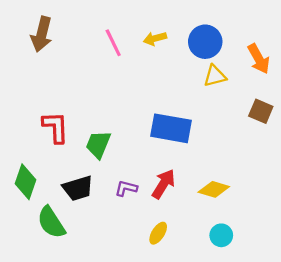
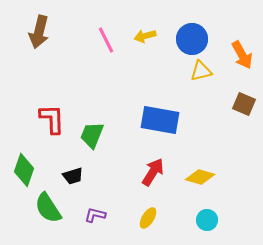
black trapezoid: (78, 188) -> (73, 176), size x0.7
purple L-shape: (126, 188) -> (95, 215), moved

